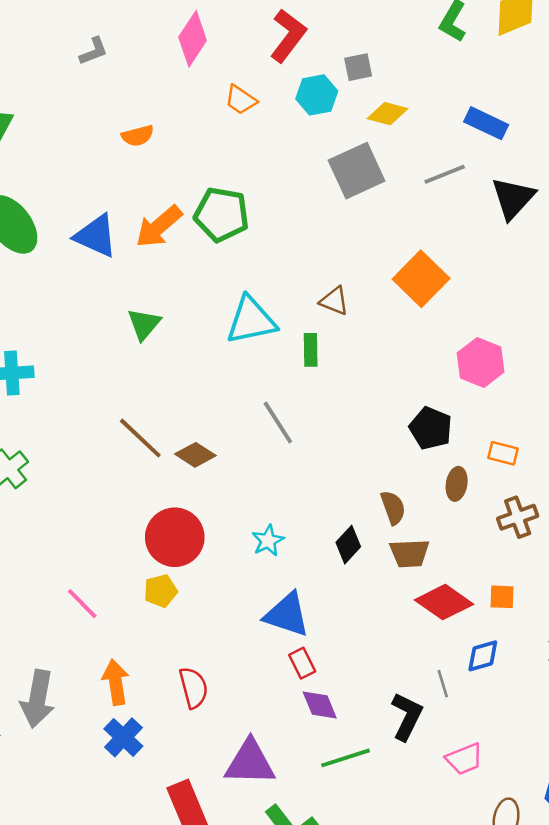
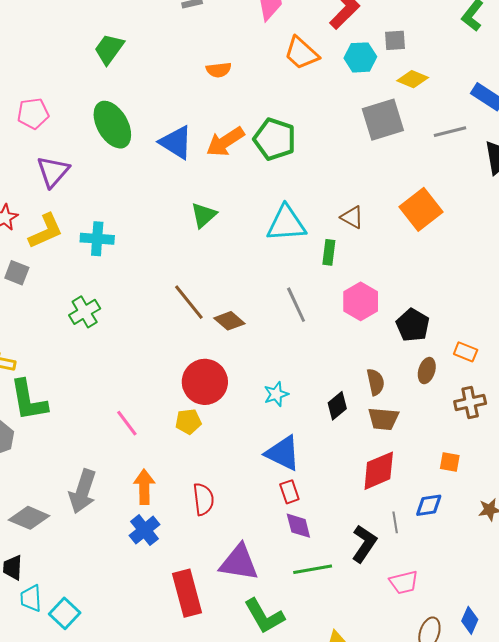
orange trapezoid: (241, 100) -> (301, 53), size x1.4
pink hexagon: (481, 363) -> (361, 301), moved
red diamond: (444, 602) -> (379, 471), moved, turned -66

